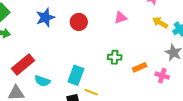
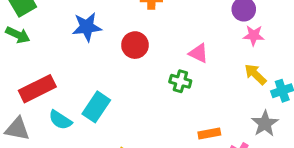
pink triangle: (121, 18) -> (198, 53), turned 32
green cross: (115, 57) -> (180, 81), moved
cyan rectangle: (76, 75) -> (96, 107), moved

